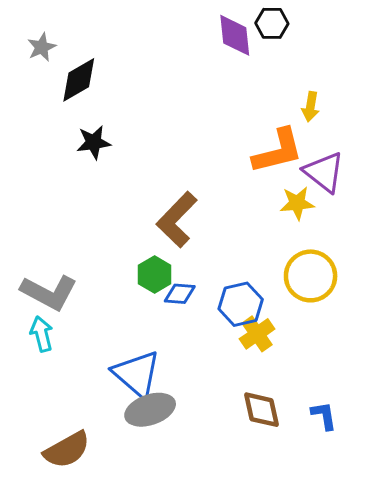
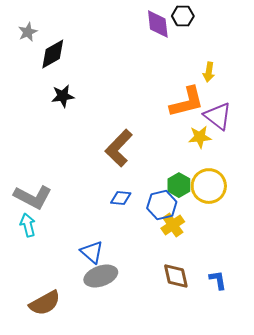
green hexagon: (155, 274) -> (179, 185), moved
blue triangle: (137, 374) -> (92, 252), size x0.7

